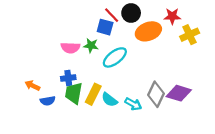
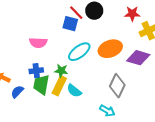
orange ellipse: (148, 31) -> (110, 49), moved
green star: (91, 45) -> (61, 71), moved
purple diamond: (179, 93) -> (138, 58), moved
blue semicircle: (48, 101) -> (17, 92), turned 144
cyan arrow: (133, 104) -> (107, 111), moved

